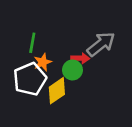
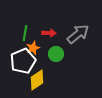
red arrow: (80, 58) -> (49, 33), moved
yellow diamond: (57, 91) -> (37, 80), moved

